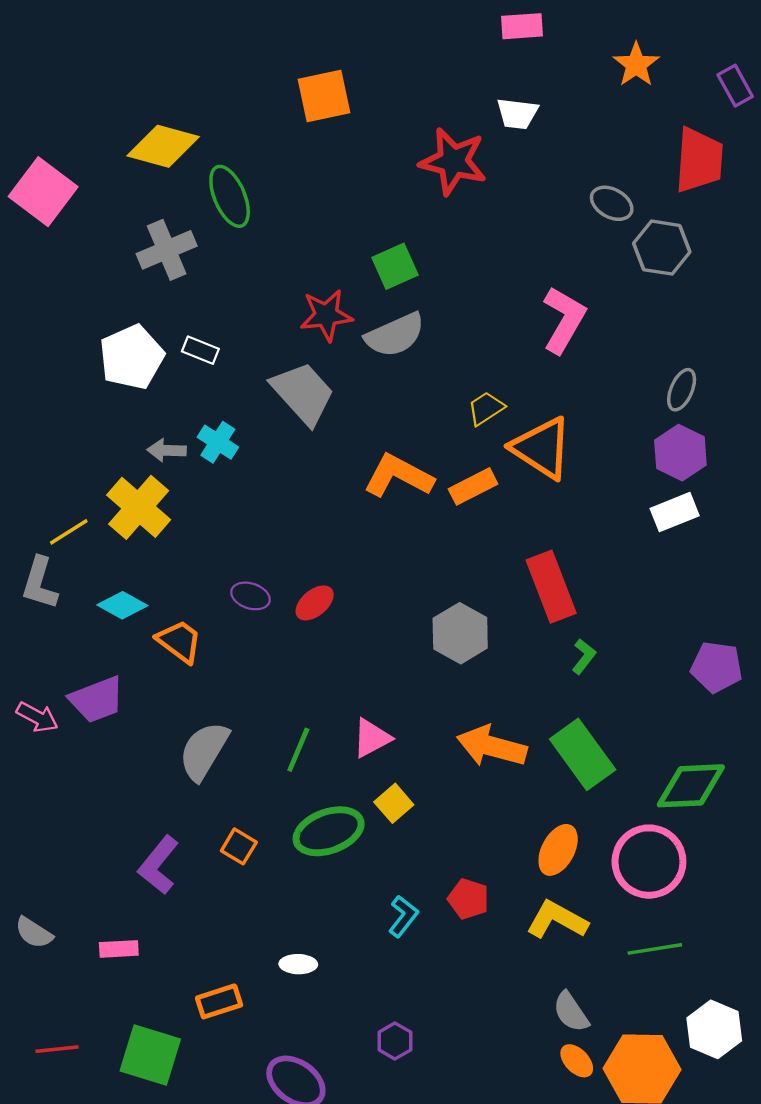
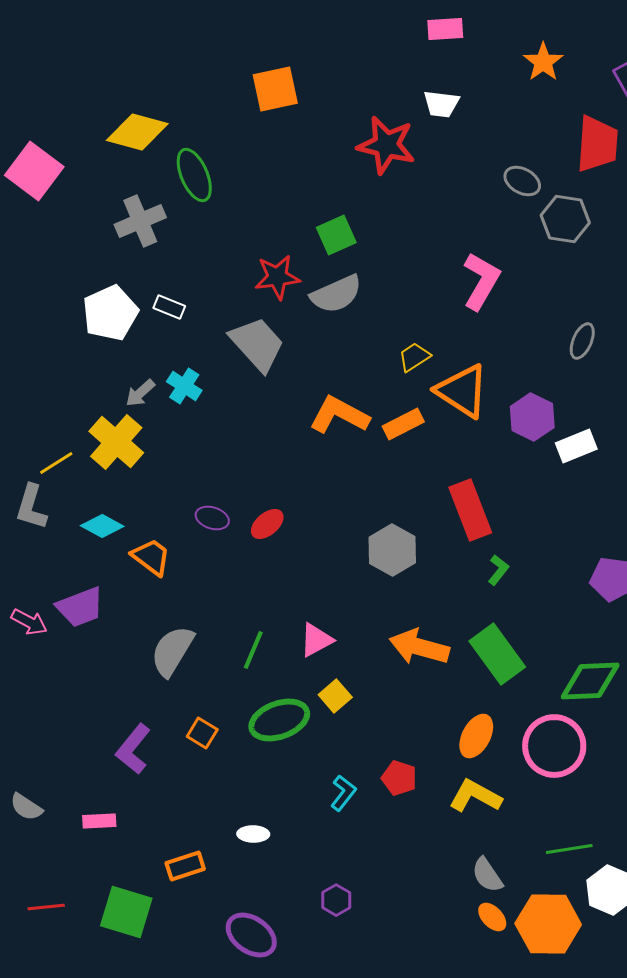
gray arrow: (167, 450) -> (140, 393), turned -44
purple hexagon: (680, 453) -> (532, 417), moved
green line: (655, 949) -> (569, 849), moved

